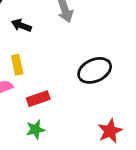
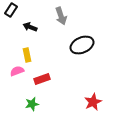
black ellipse: (95, 70) -> (82, 45), moved
green star: (35, 130) -> (32, 104), moved

